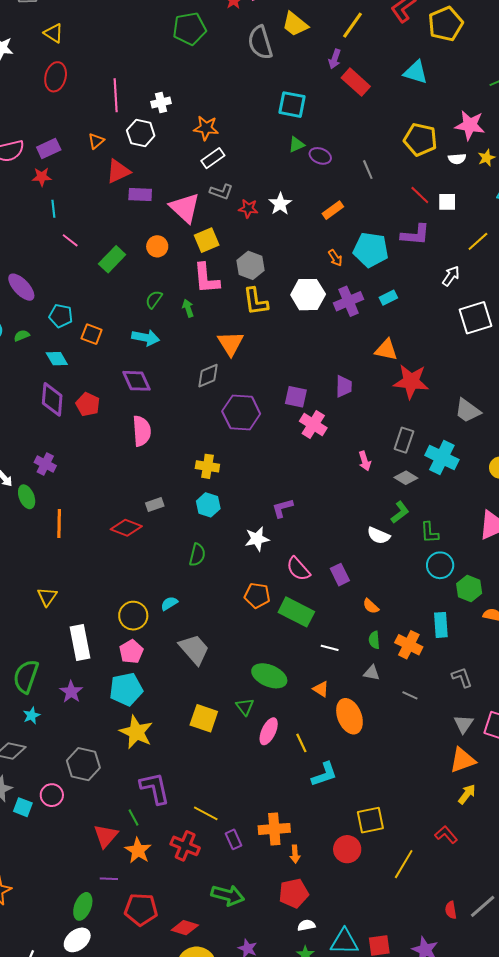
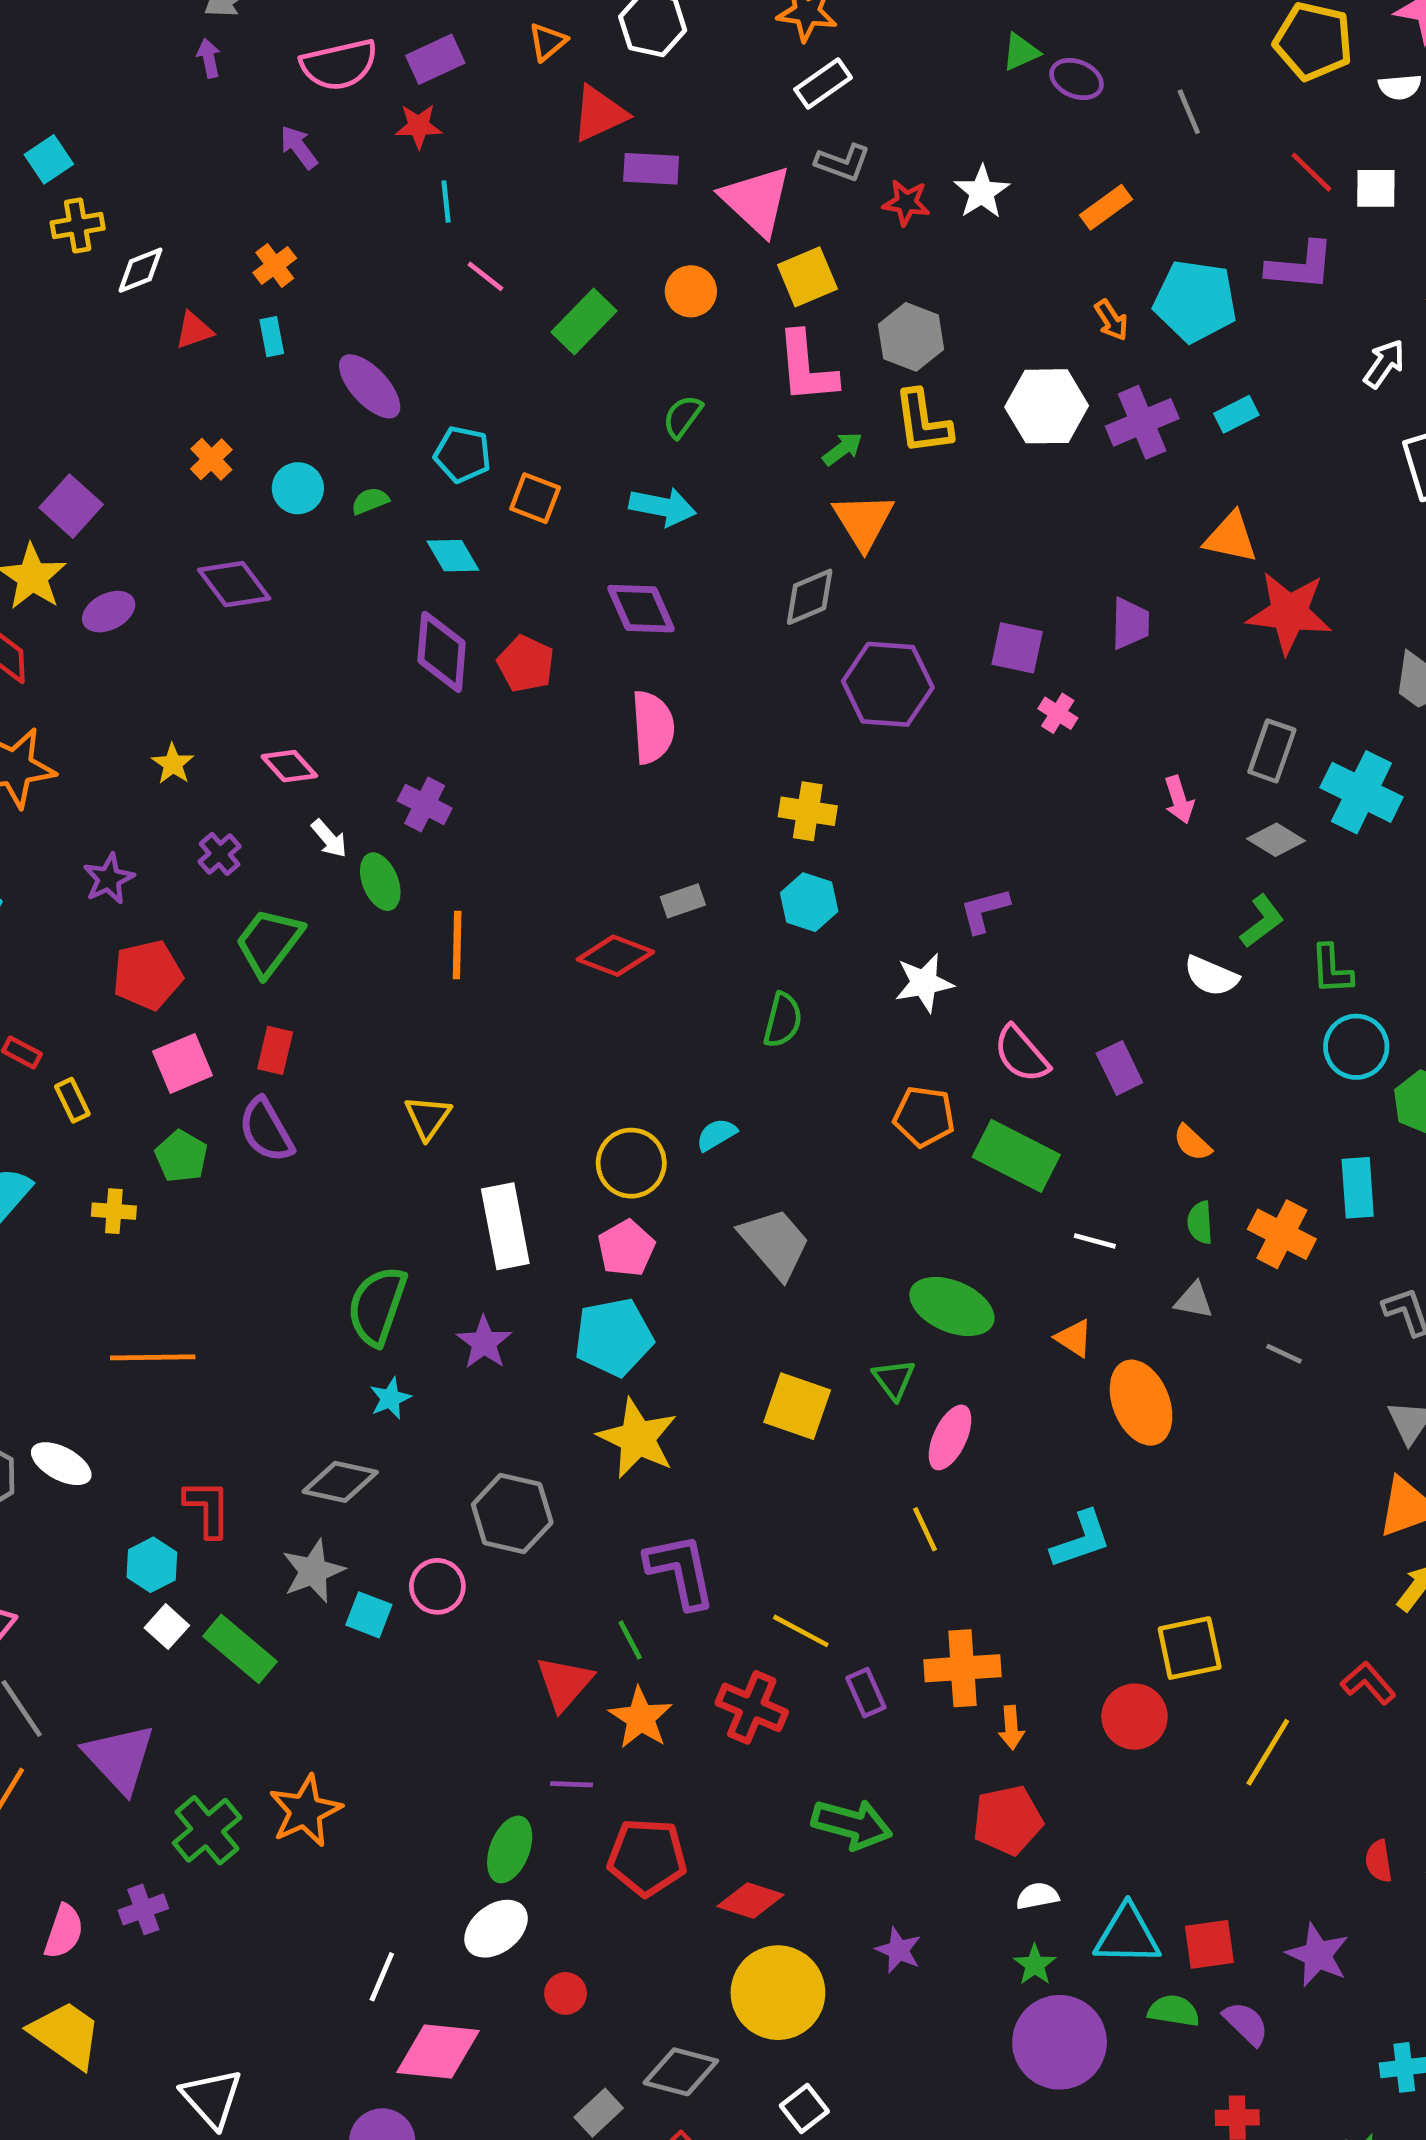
green arrow: (188, 308) -> (843, 449), moved, turned 72
pink cross: (313, 424) -> (1058, 713), size x0.6
yellow line: (301, 743) -> (925, 1529), moved

